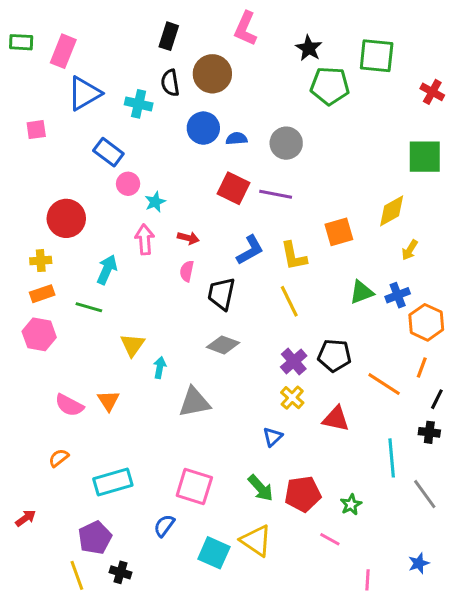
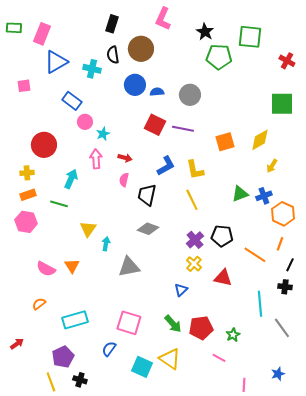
orange square: (339, 232) -> (225, 142), moved

